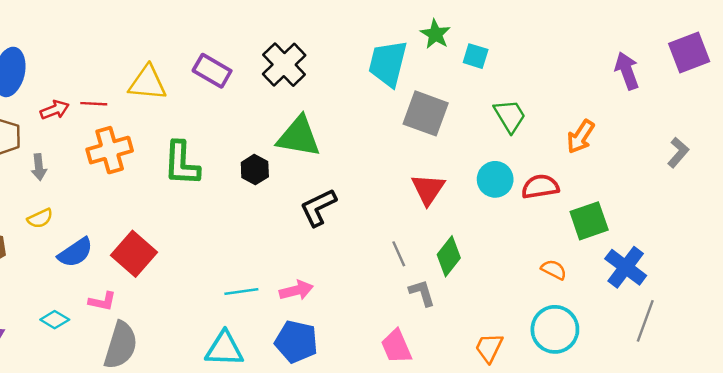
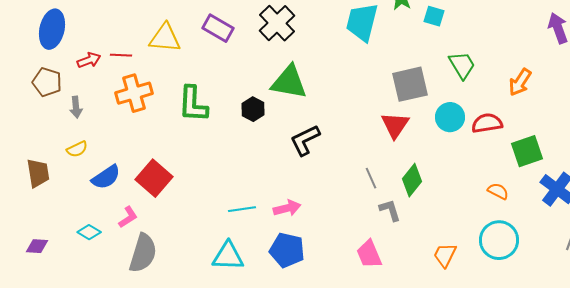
gray square: (426, 113) -> (410, 84), moved, turned -33
pink L-shape: (102, 301) -> (128, 217), turned -45

